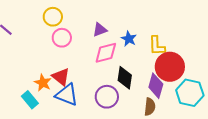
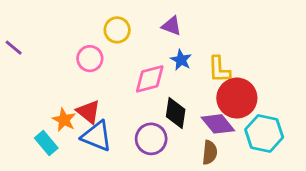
yellow circle: (53, 17) -> (117, 30), moved
purple triangle: (100, 30) -> (172, 26), moved, turned 42
purple diamond: (156, 86) -> (218, 124), turned -55

